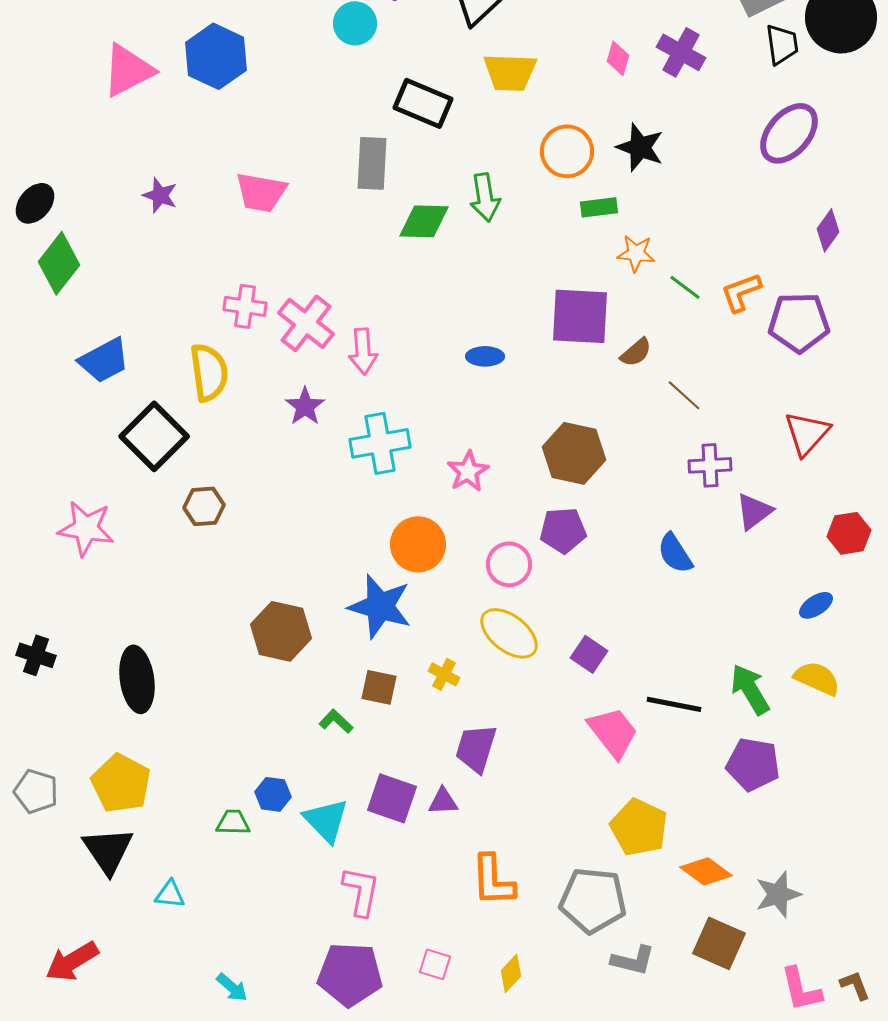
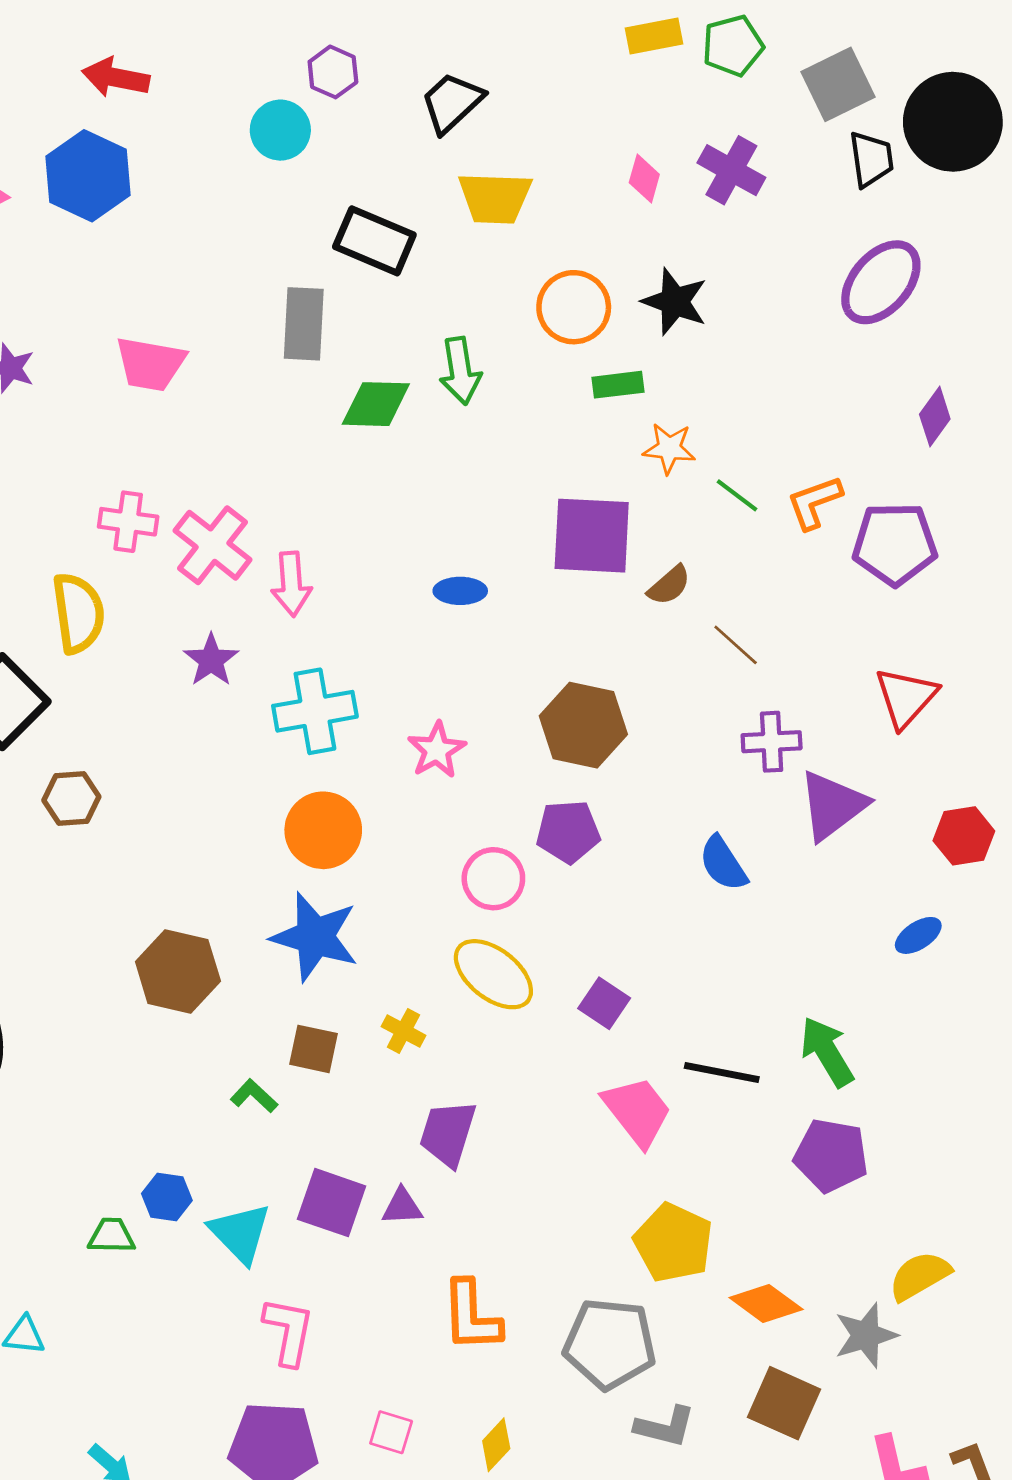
purple triangle: (754, 511) -> (832, 805), size x1.4
orange circle: (418, 544) -> (323, 830), moved
yellow semicircle: (817, 678) -> (920, 1276), moved, turned -54

